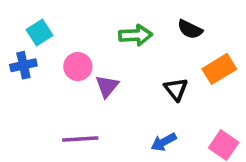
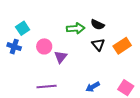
black semicircle: (190, 29) -> (97, 25), moved
blue cross: (23, 65) -> (14, 47), turned 32
black triangle: (176, 89) -> (98, 45), moved

